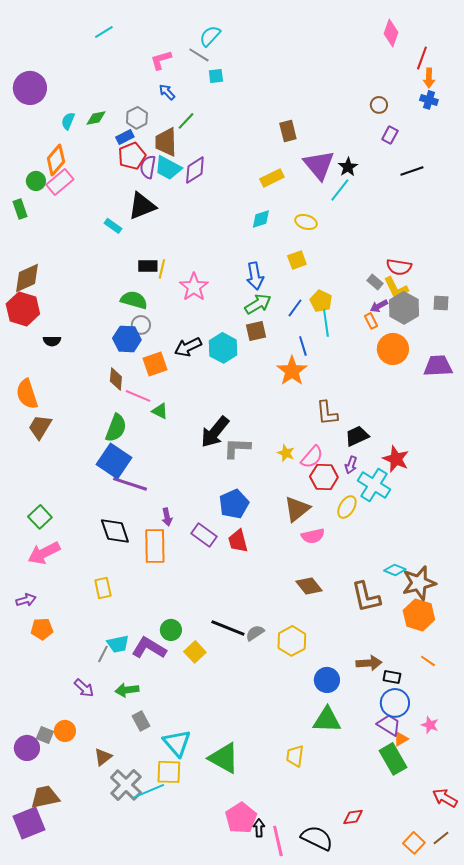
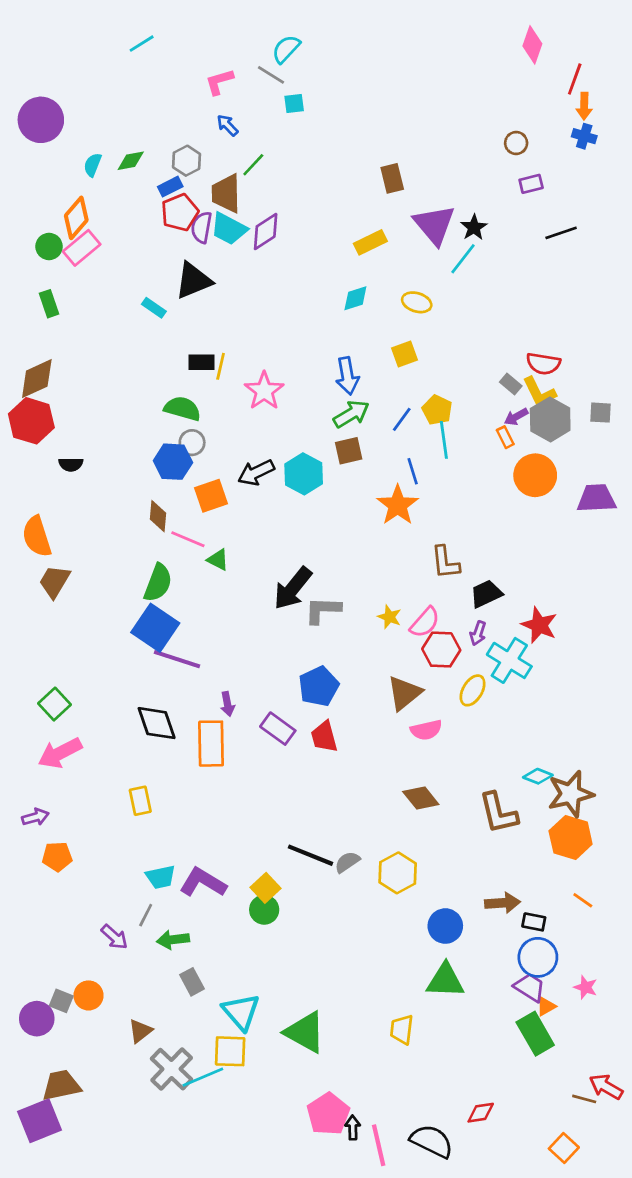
purple rectangle: (390, 135) -> (531, 184), turned 48
green rectangle: (20, 209) -> (49, 304), moved
green circle: (171, 630) -> (264, 910), moved
gray line: (103, 654) -> (146, 915), moved
brown line: (441, 838) -> (584, 1099), moved, turned 54

